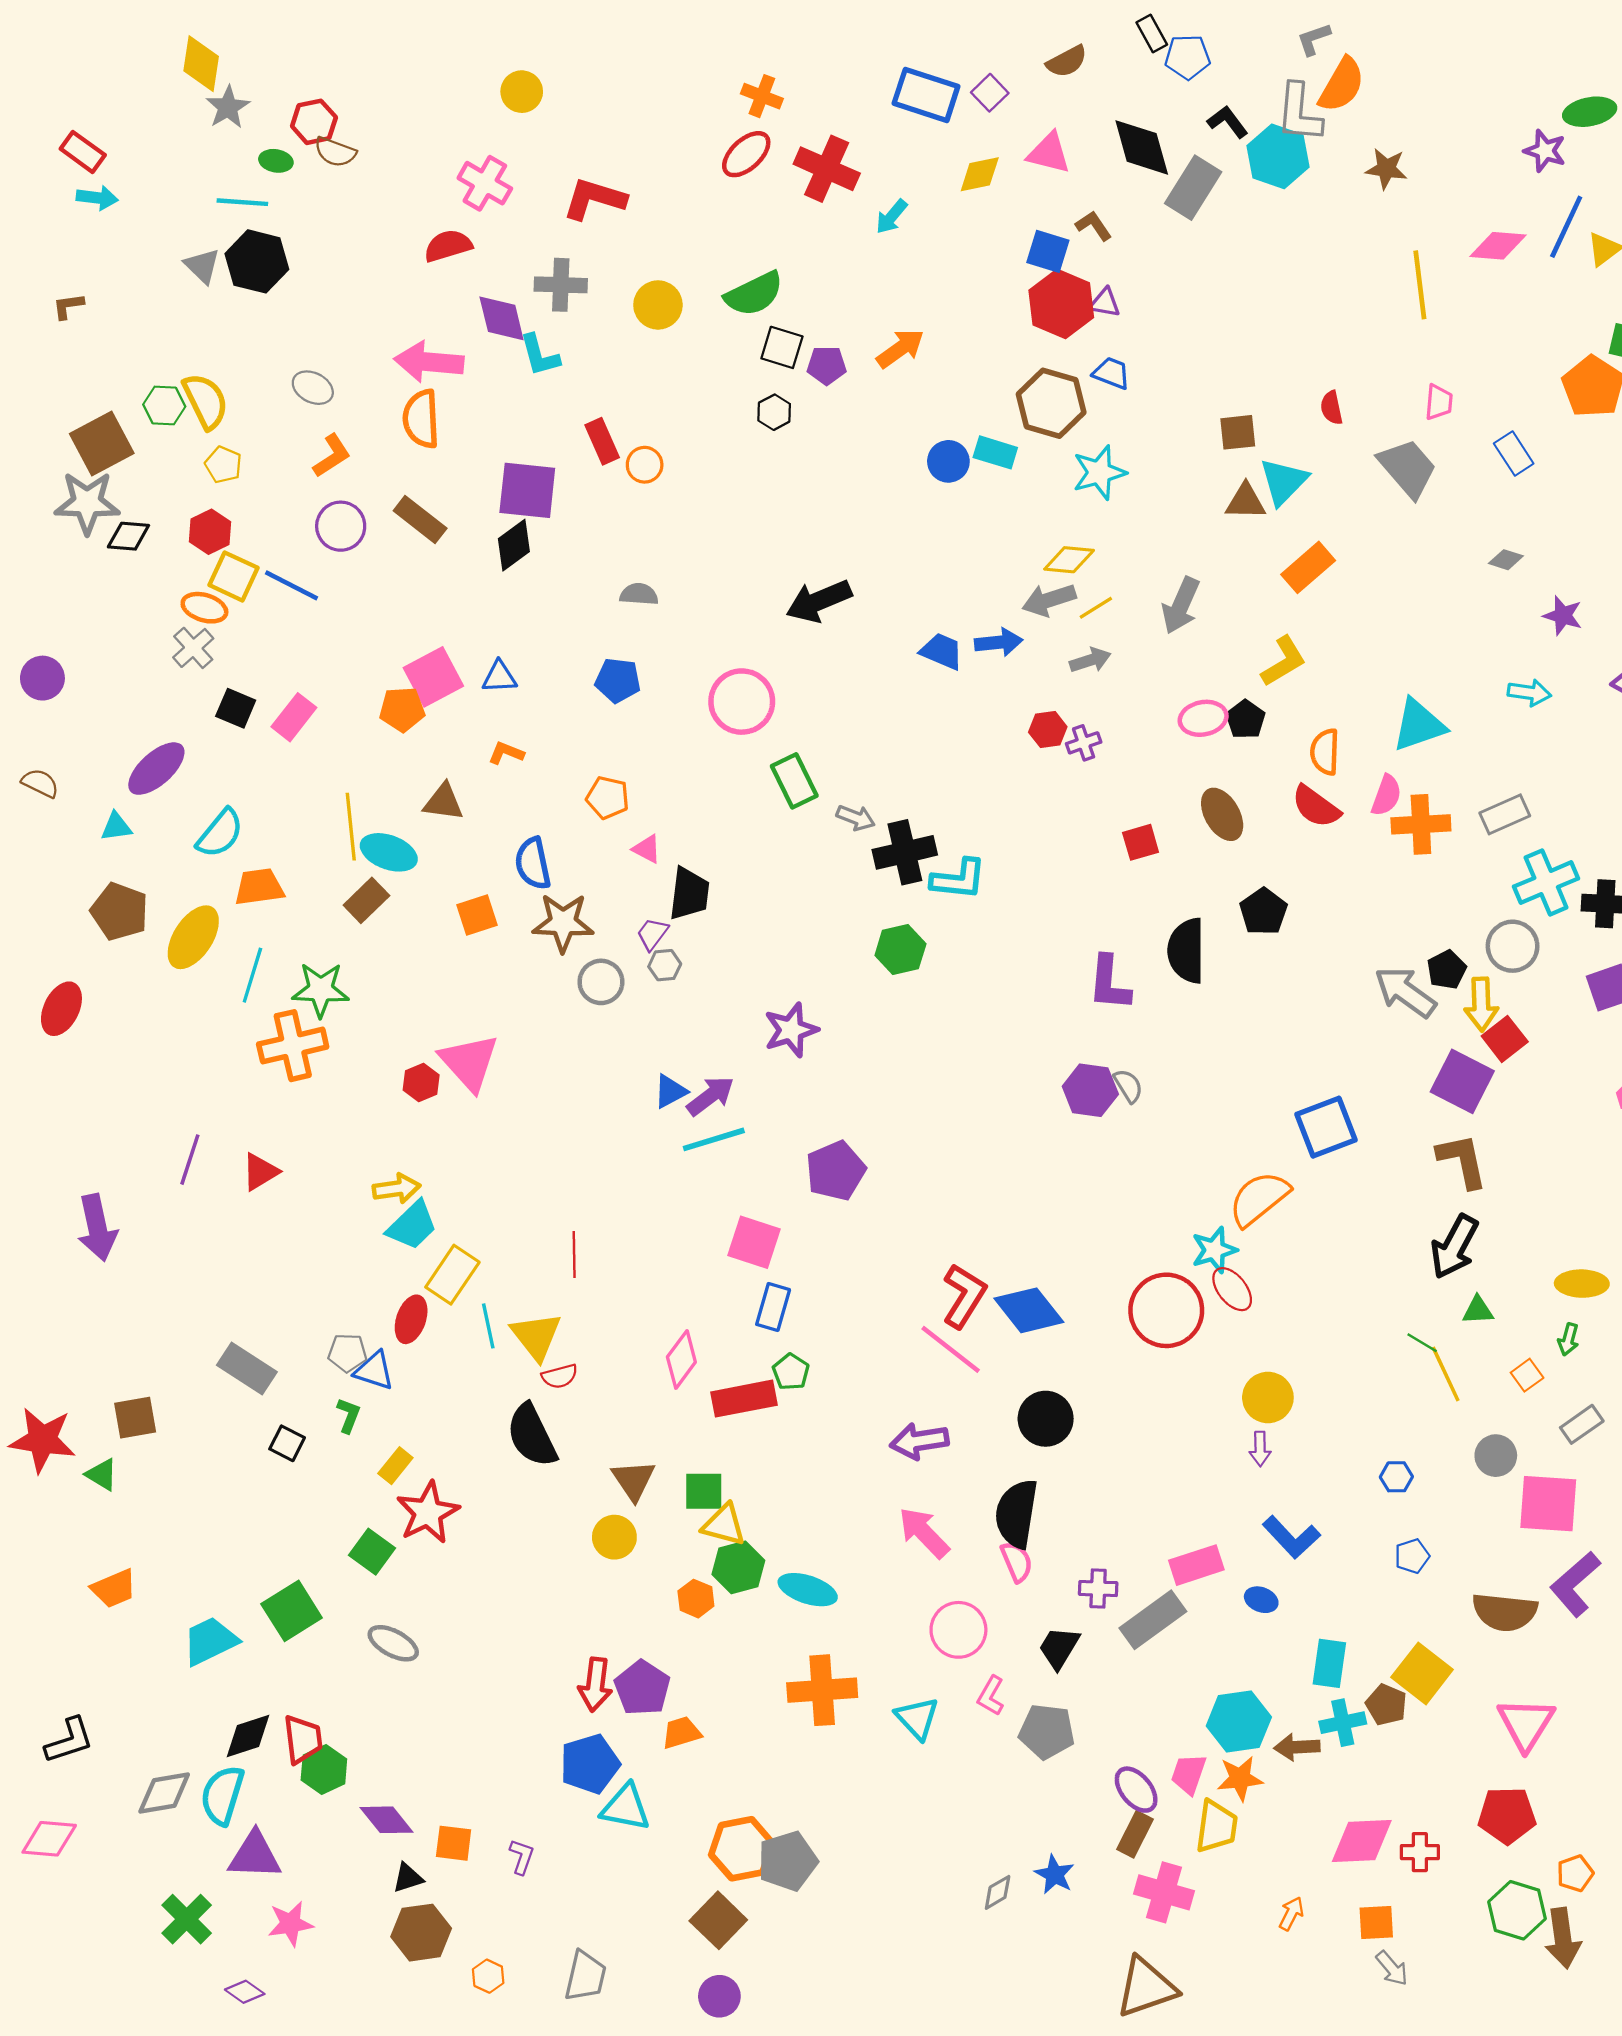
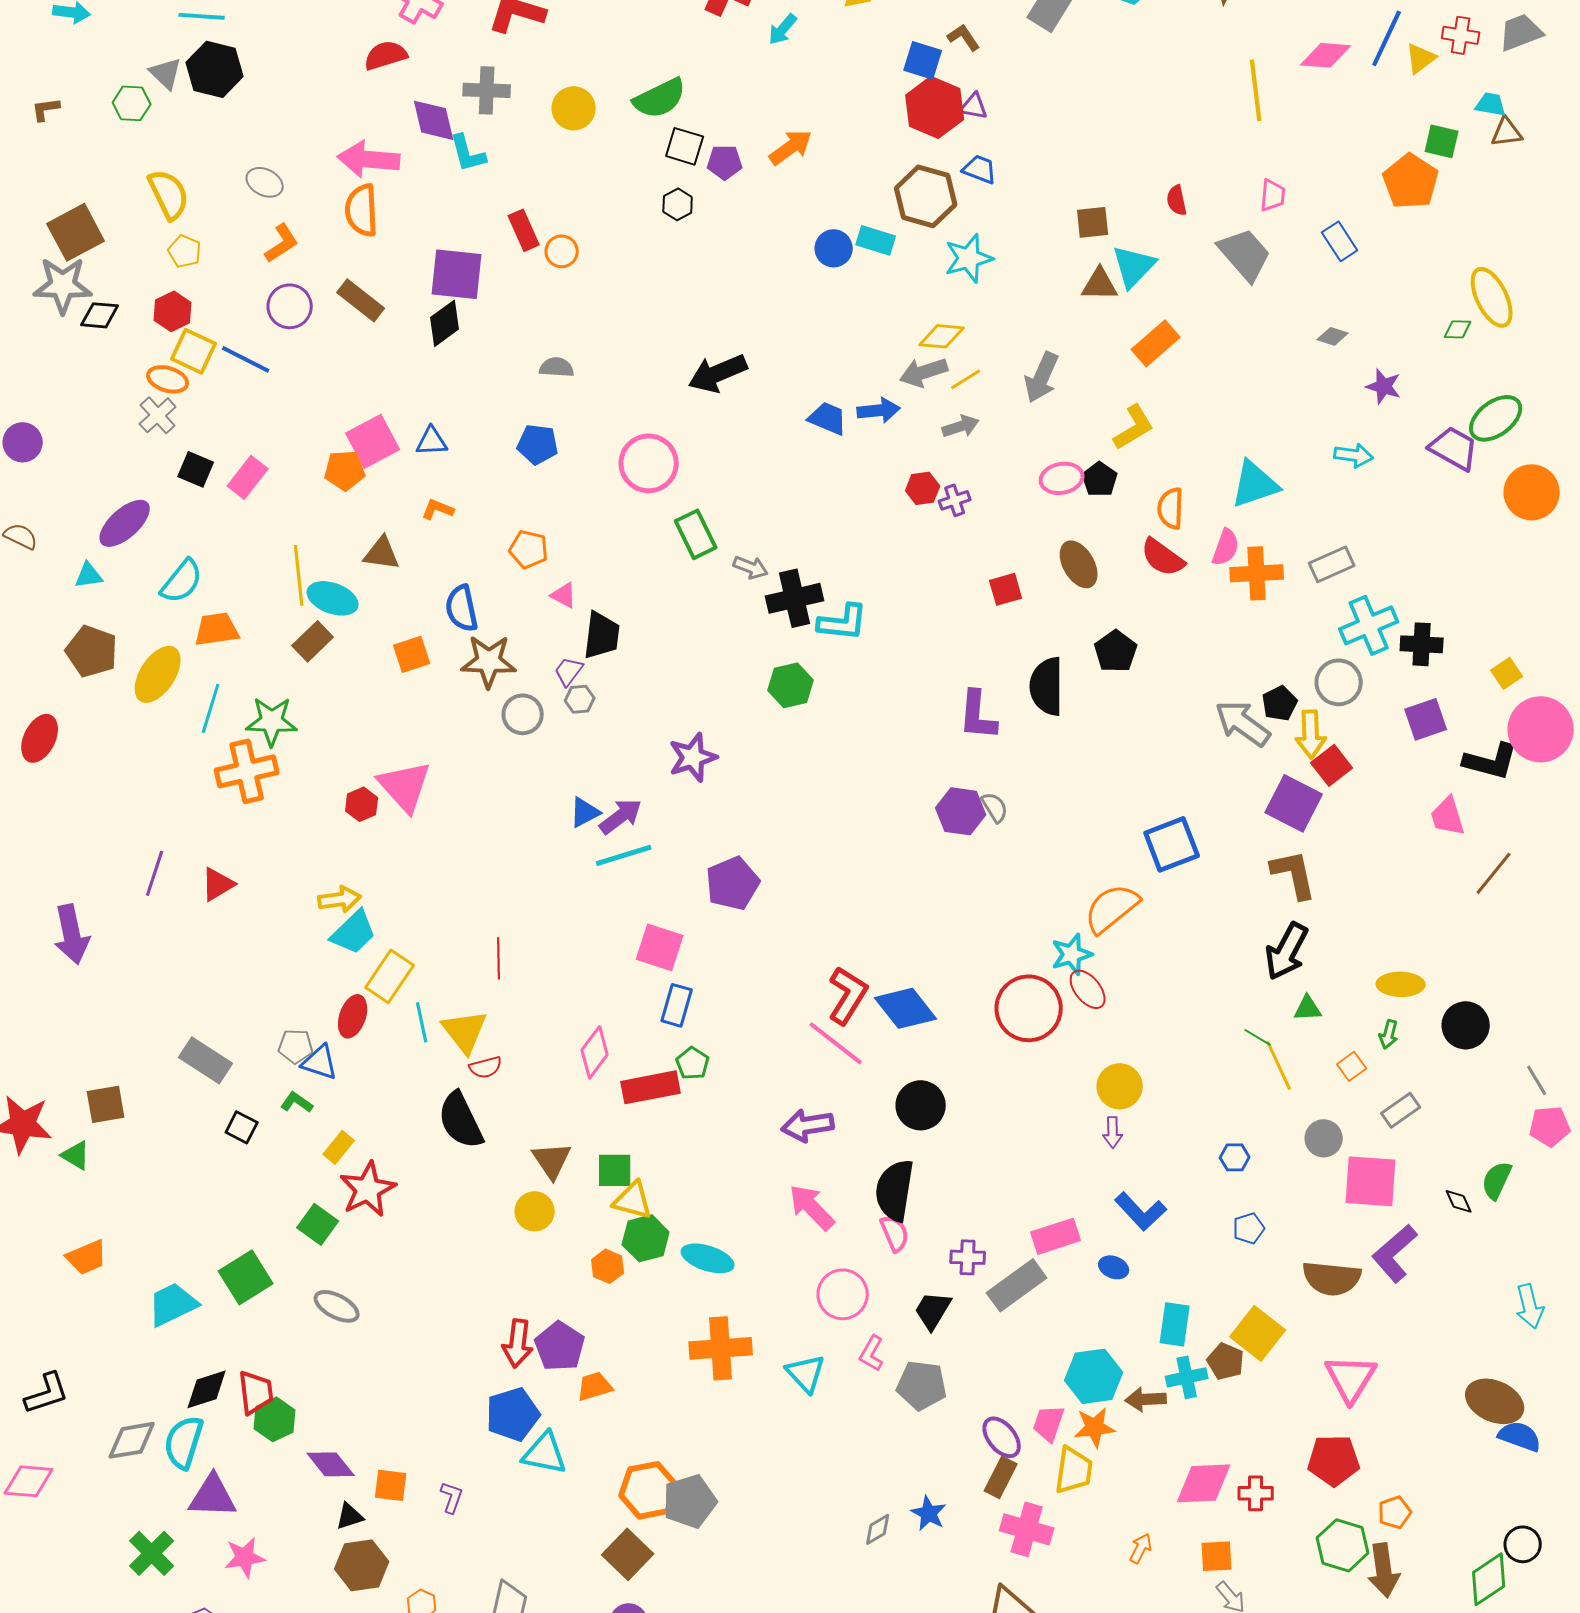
green hexagon: (164, 406) -> (132, 103), moved
green L-shape: (349, 1415) -> (297, 1102), turned -76

